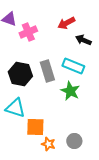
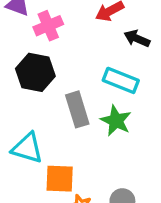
gray rectangle: (47, 71) -> (77, 109), moved
black hexagon: (20, 74) -> (35, 72), moved

